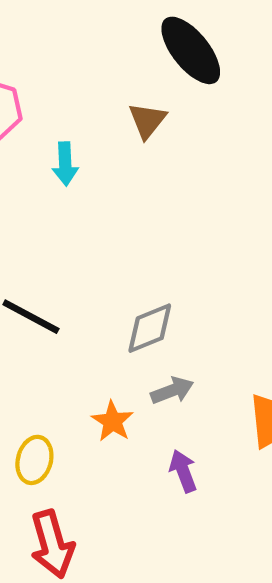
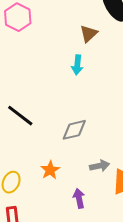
cyan arrow: (65, 164) -> (77, 65), moved
gray arrow: (172, 391) -> (100, 166), moved

